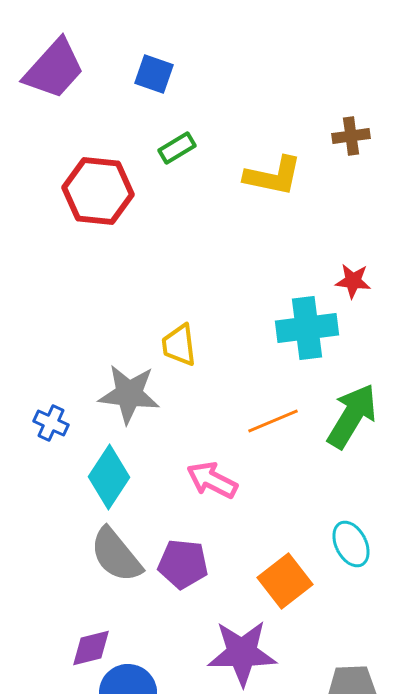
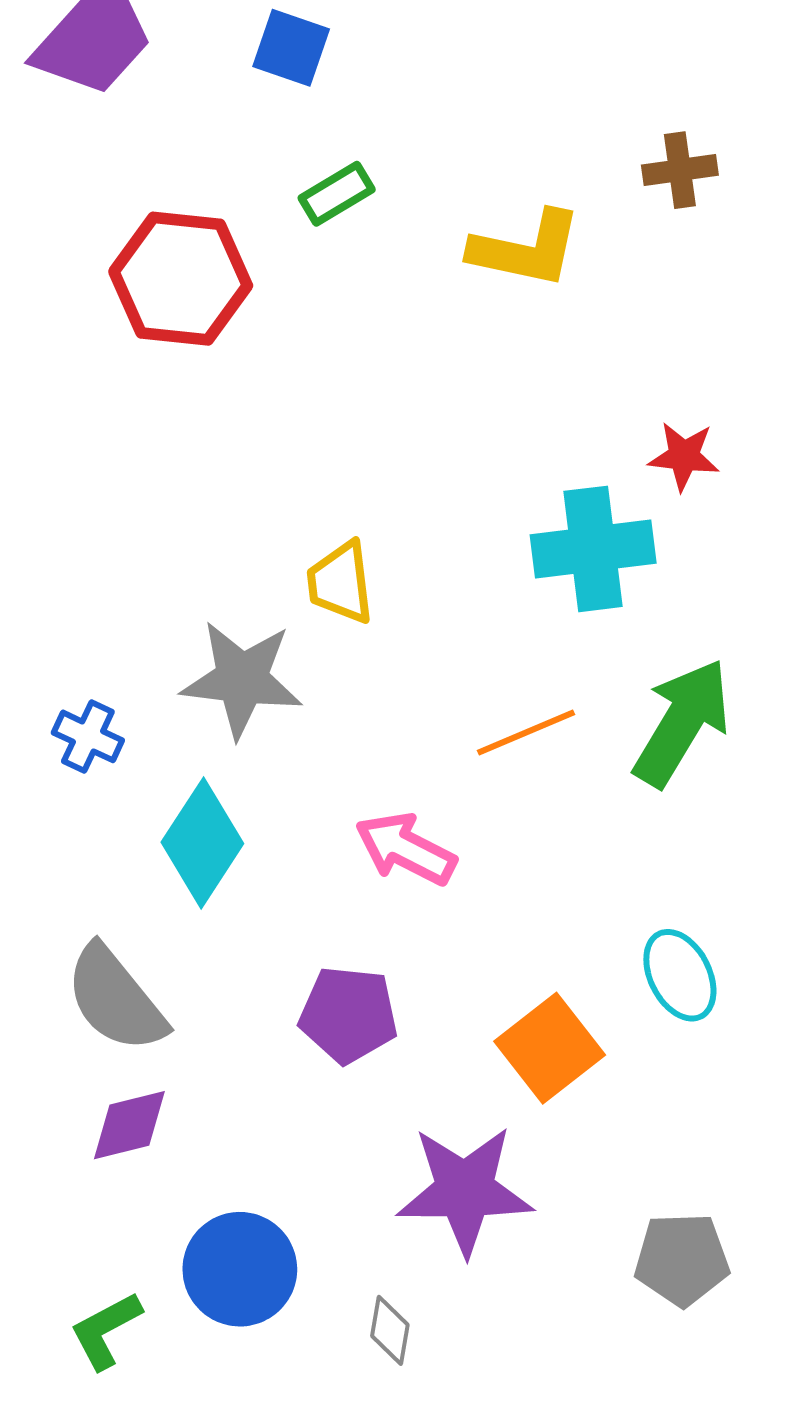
gray semicircle: (116, 555) -> (116, 999), moved
purple diamond: (91, 648) -> (129, 1125), moved

